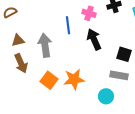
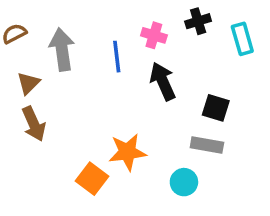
brown triangle: (18, 40) -> (28, 83), turned -32
gray arrow: (45, 45) -> (62, 49), moved
orange square: (49, 80) -> (92, 179), moved

